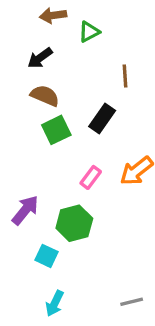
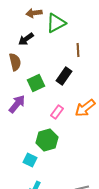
green triangle: (89, 32) -> (56, 23), size x1.5
brown semicircle: (45, 96) -> (15, 62), moved, turned 54
purple arrow: (25, 210) -> (17, 104), moved

